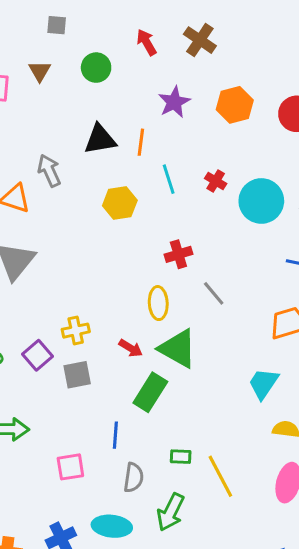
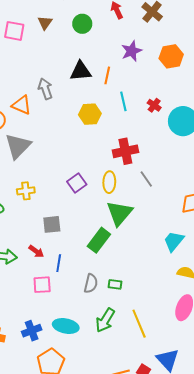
red cross: (178, 254) -> (125, 151), size x1.4
yellow cross: (76, 331) -> (26, 191), moved
red arrow: (131, 348) -> (36, 251), moved
green triangle: (178, 349) -> (119, 213), turned 36
purple square: (37, 355) -> (77, 183), moved
blue line: (115, 435) -> (59, 263), moved
yellow line: (220, 476) -> (139, 324), moved
gray semicircle: (134, 478) -> (91, 283), moved

